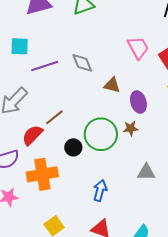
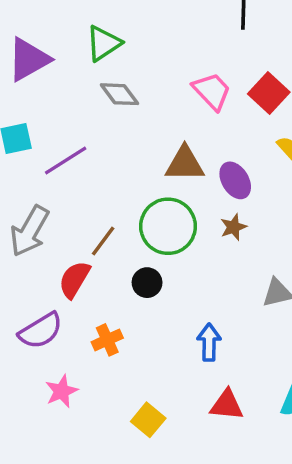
gray diamond: (82, 63) -> (120, 94), moved
brown triangle: (112, 85) -> (185, 164), size x1.4
green circle: (101, 134) -> (168, 226), moved
orange cross: (42, 174) -> (107, 340), size x0.6

